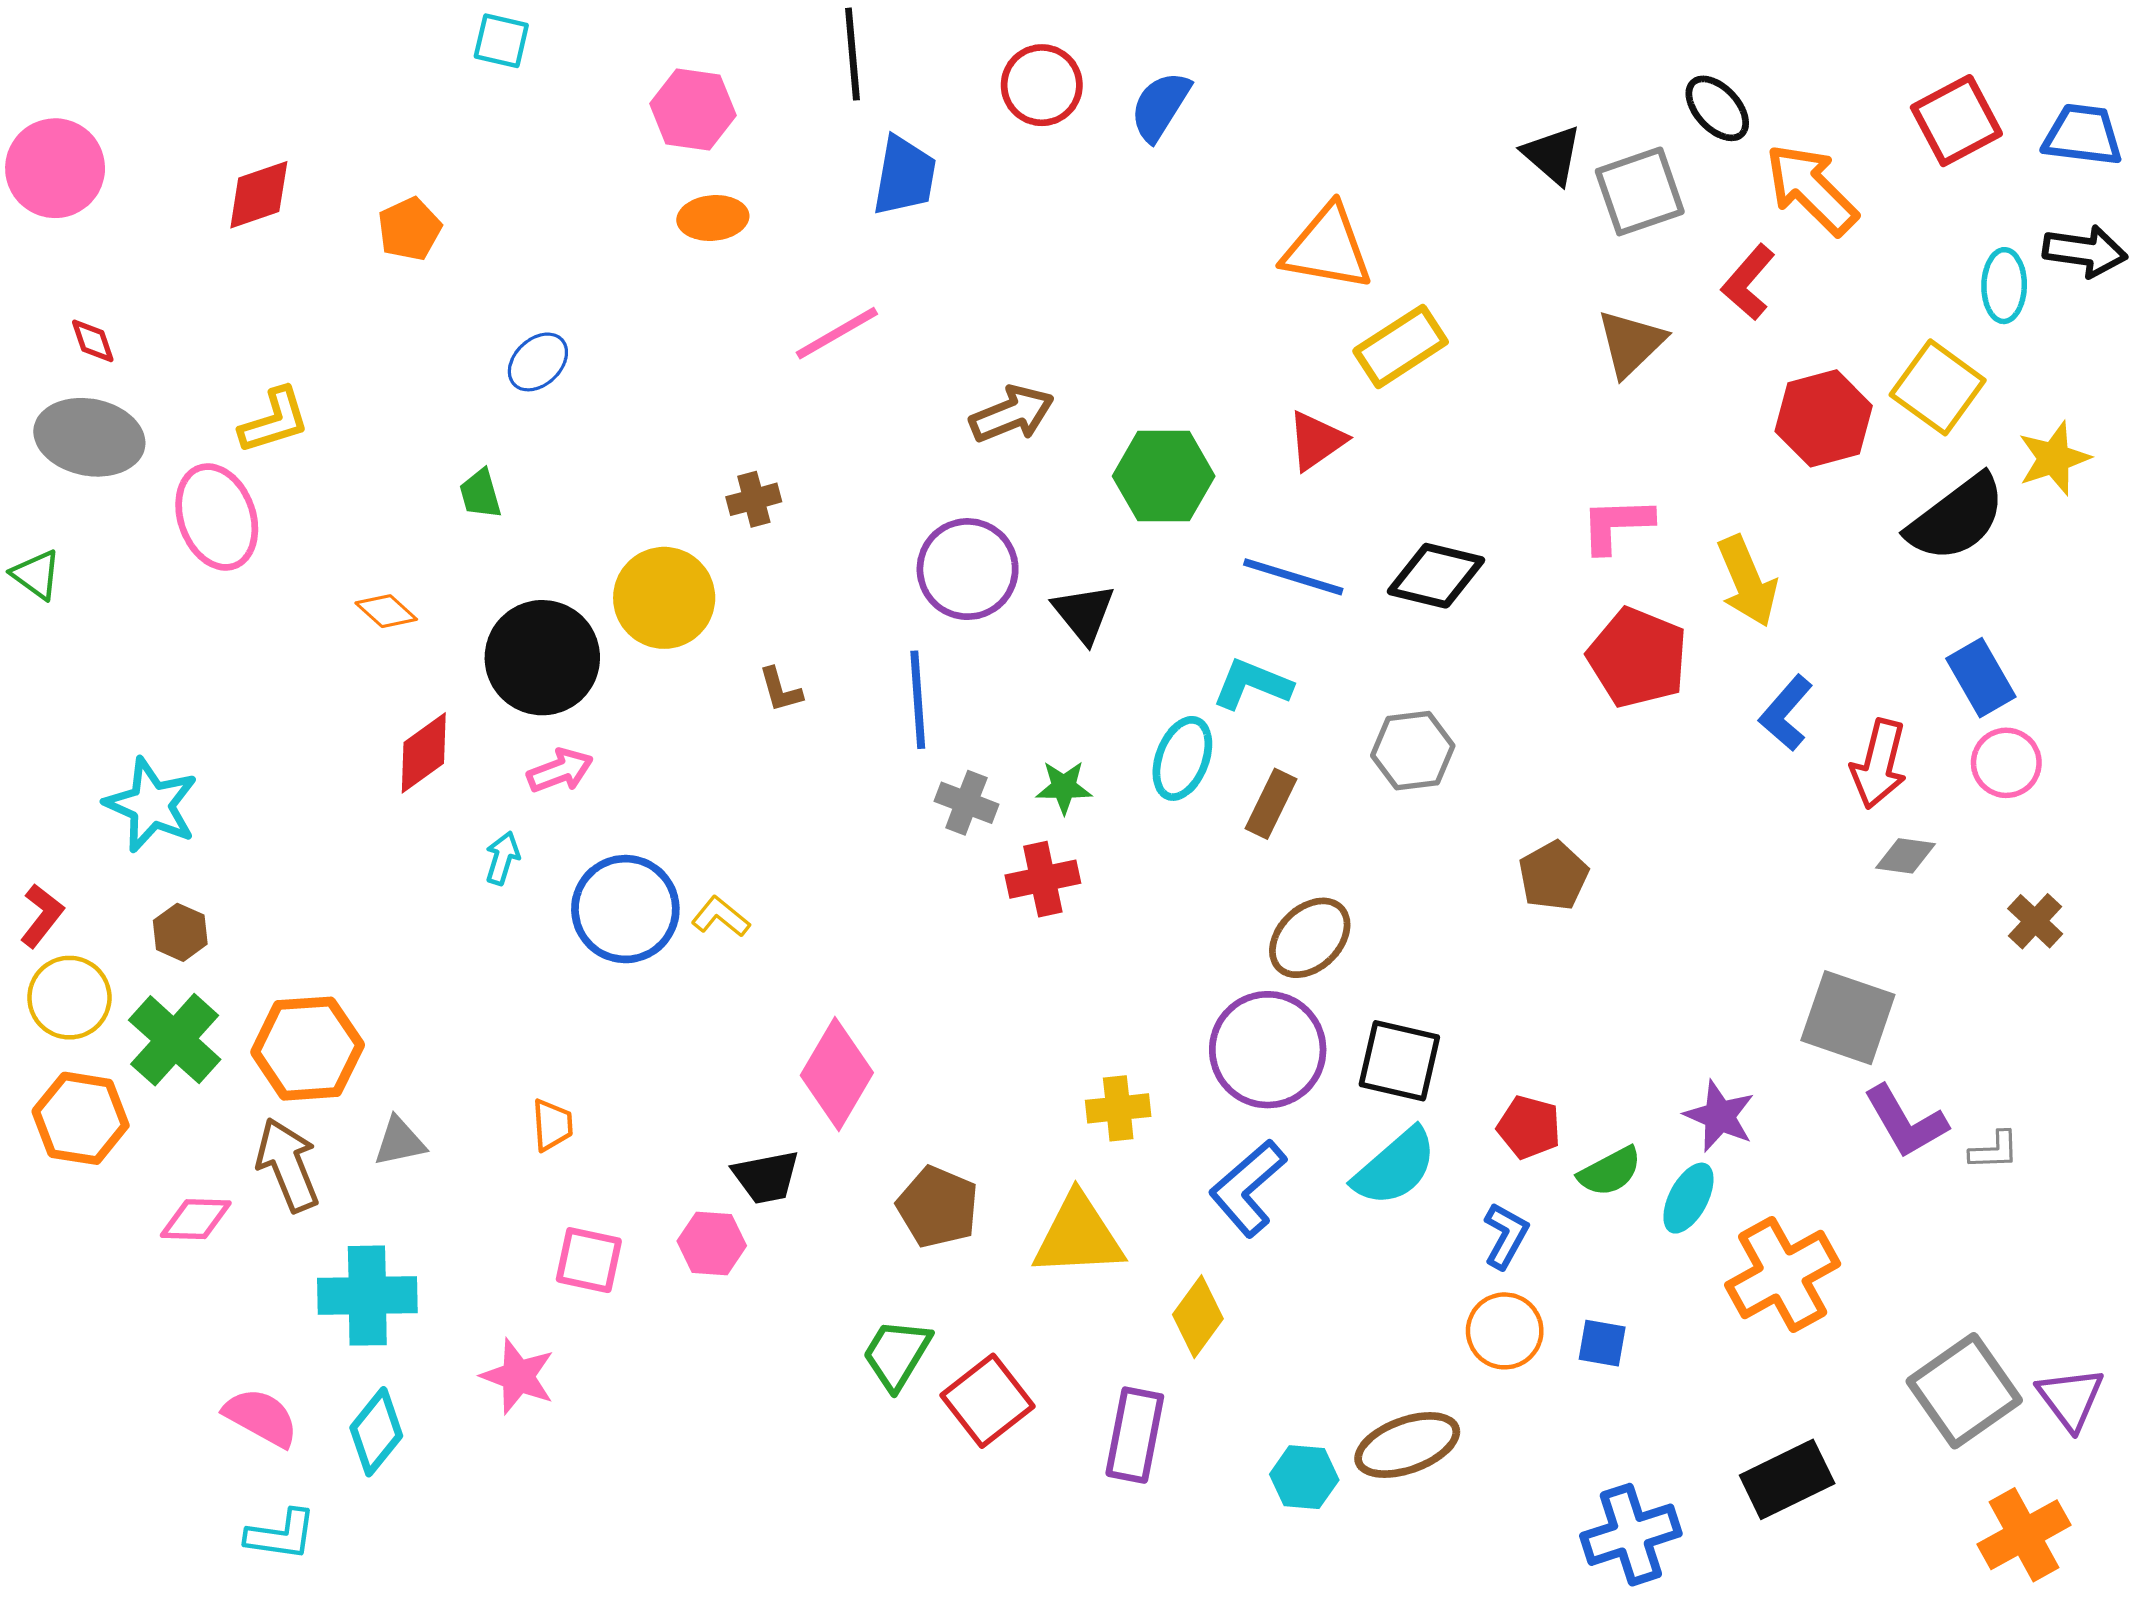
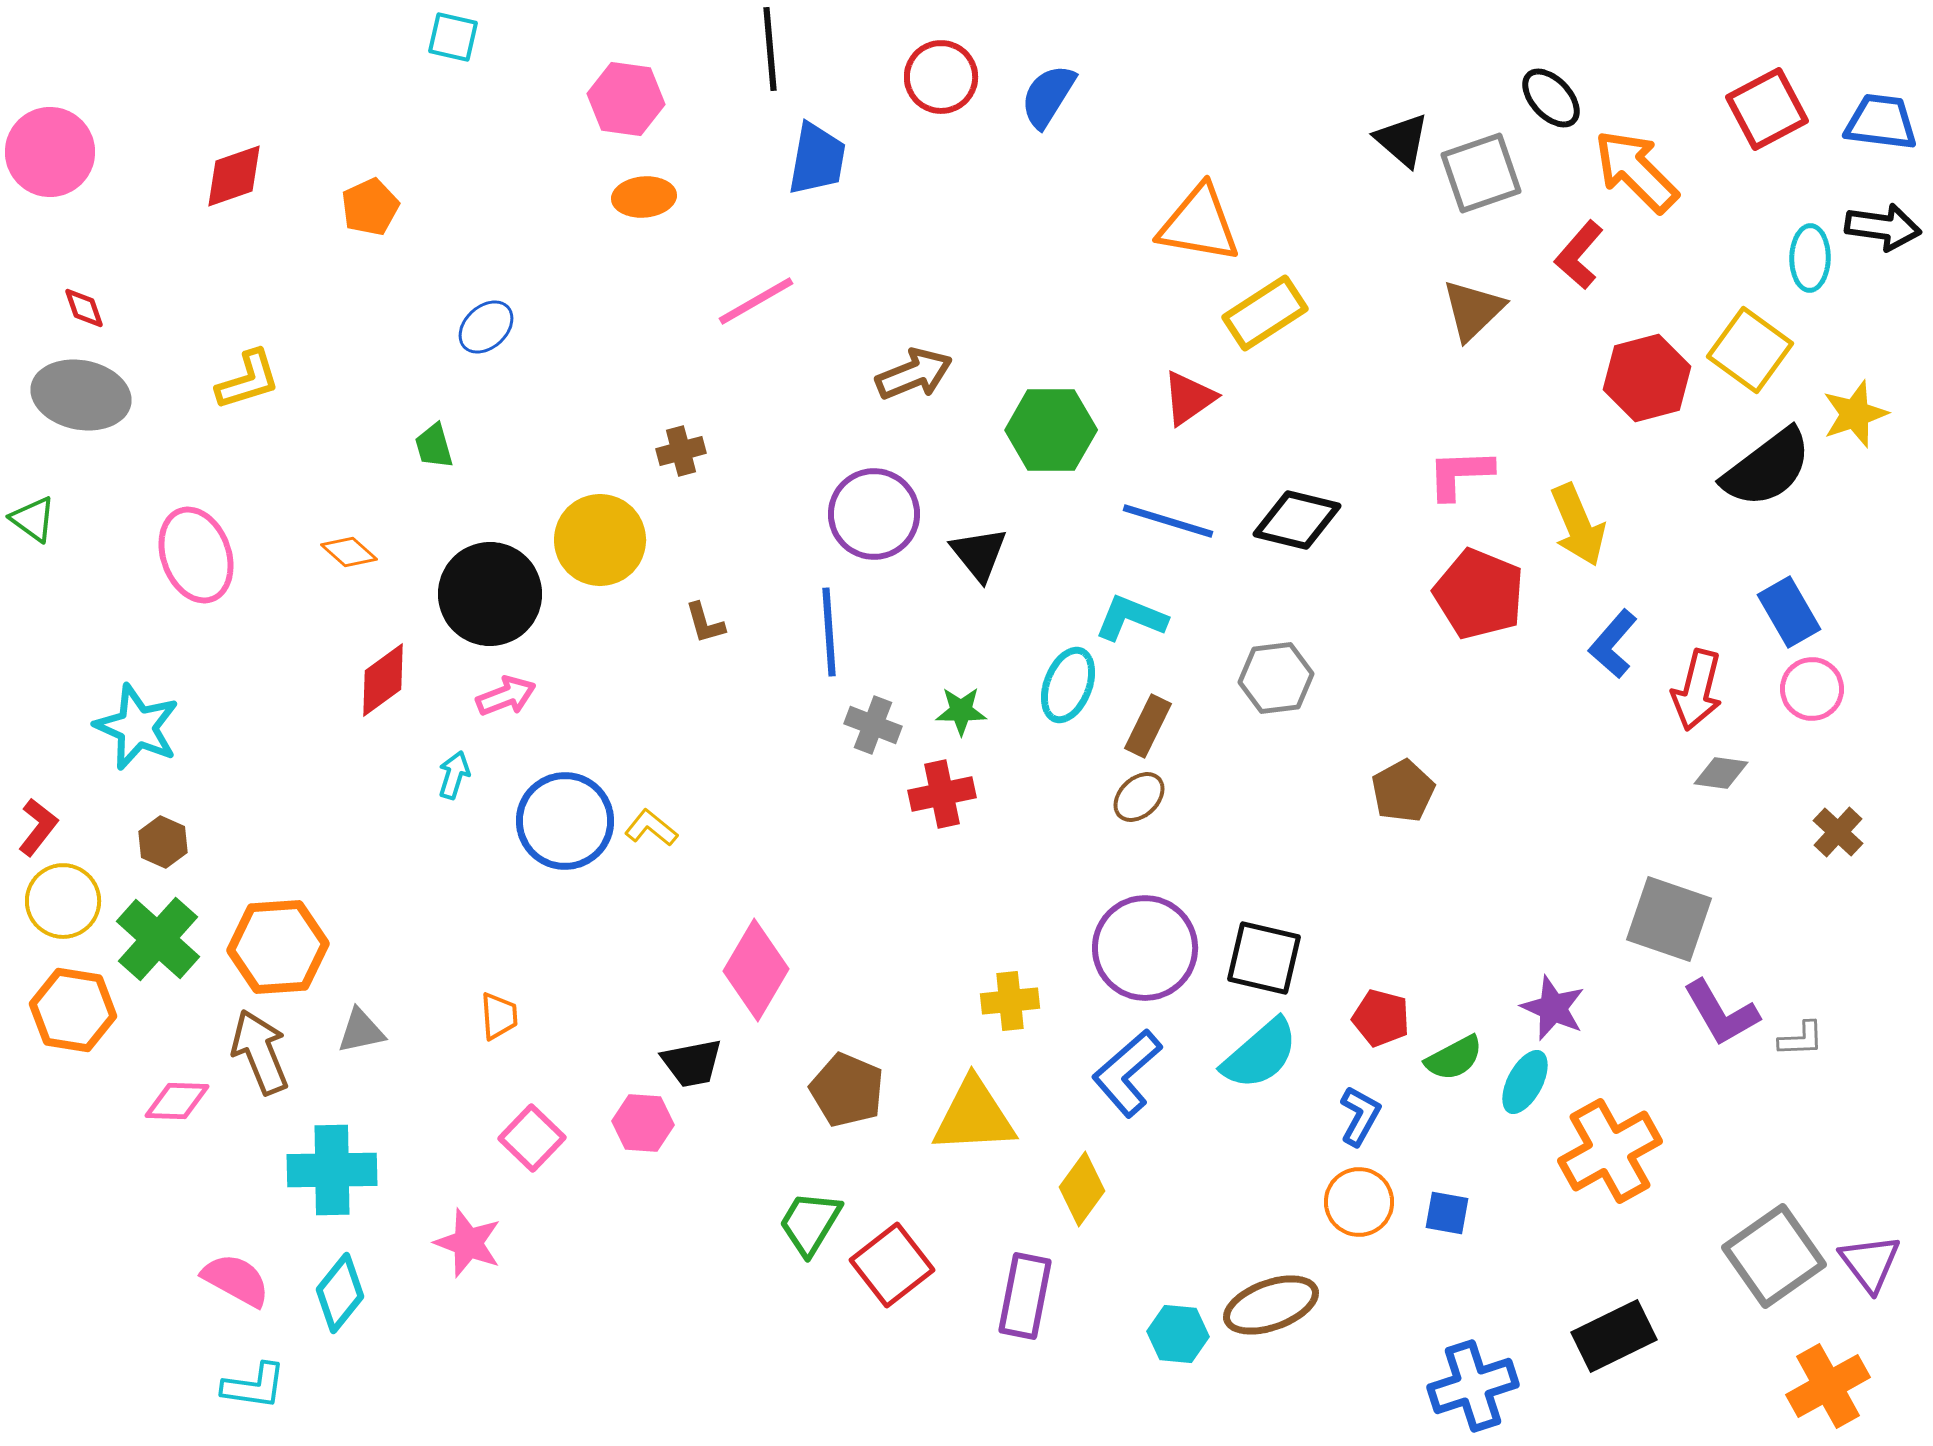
pink ellipse: (217, 517) -> (196, 555), moved
brown ellipse: (1310, 938) -> (1139, 797), moved, size x0.7
pink square: (589, 1260) -> (532, 1138), turned 32

